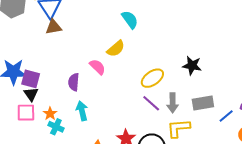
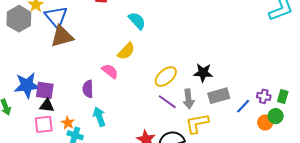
brown triangle: (54, 27) -> (62, 36), size x1.4
black star: (192, 66) -> (203, 73), moved
black triangle: (31, 94) -> (47, 106), turned -42

